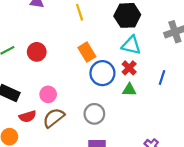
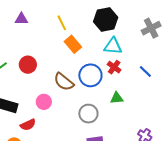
orange rectangle: (87, 52) -> (73, 44), moved
blue line: (162, 77) -> (145, 71), turned -56
green triangle: (129, 90) -> (117, 98), moved
brown semicircle: (54, 118) -> (64, 82), moved, turned -95

